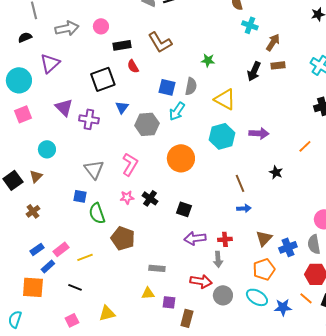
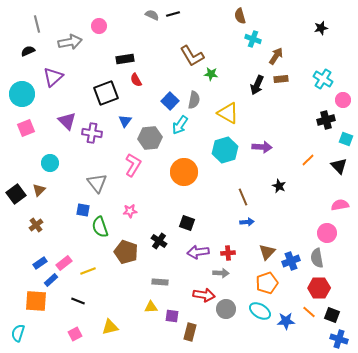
pink circle: (101, 26) -> (99, 26), moved
brown L-shape: (160, 42) -> (192, 56), moved
blue square: (167, 87) -> (170, 101), turned 30
pink L-shape: (130, 164) -> (133, 165), moved
black cross: (150, 198) -> (159, 241), moved
gray arrow: (218, 259) -> (221, 273), turned -84

